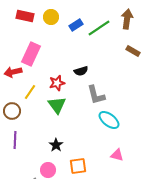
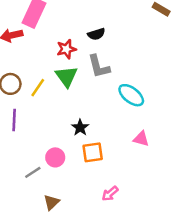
yellow line: (30, 92) -> (38, 88), moved
gray L-shape: (96, 95) -> (99, 67), moved
black star: (56, 145) -> (80, 128), moved

